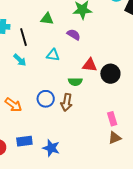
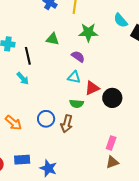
cyan triangle: (53, 55) -> (74, 77), moved
red triangle: (90, 65) -> (92, 88), turned -35
pink rectangle: (112, 119) -> (111, 143), turned 32

